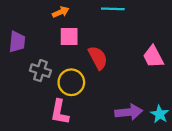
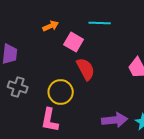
pink square: (69, 37) -> (74, 42), moved, turned 30
gray cross: (40, 71) -> (18, 87), moved

